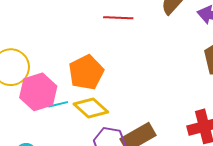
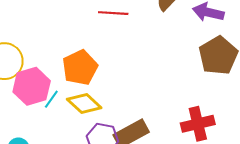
cyan line: (58, 104) -> (51, 99), turned -42

